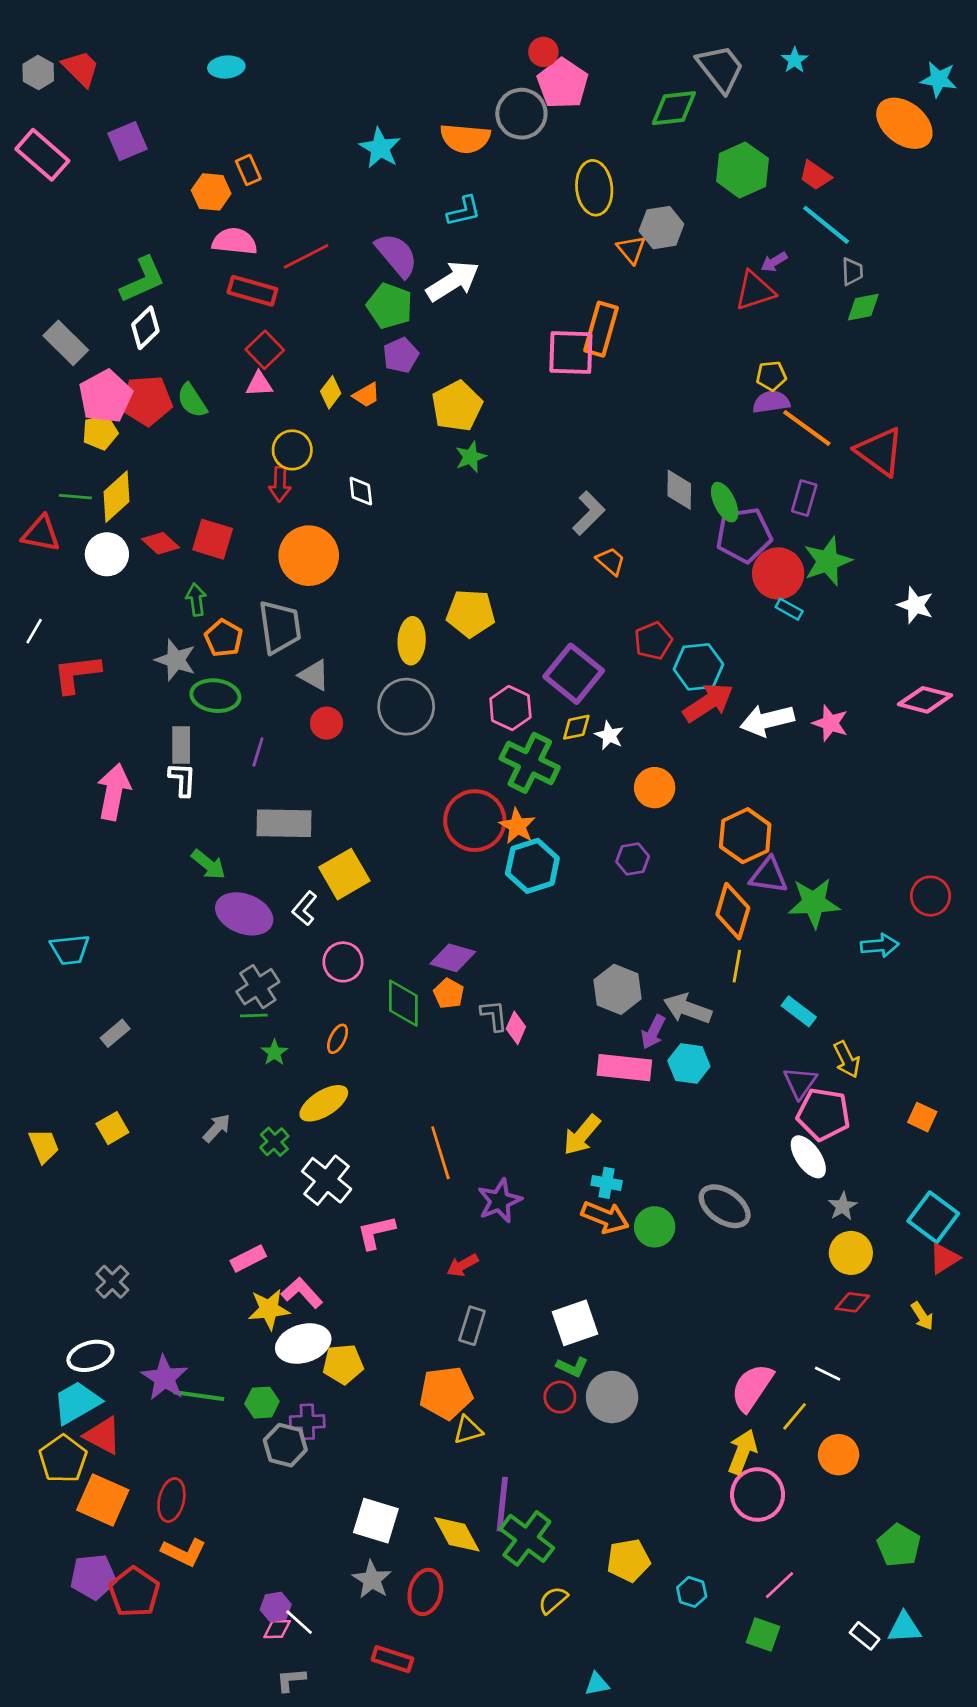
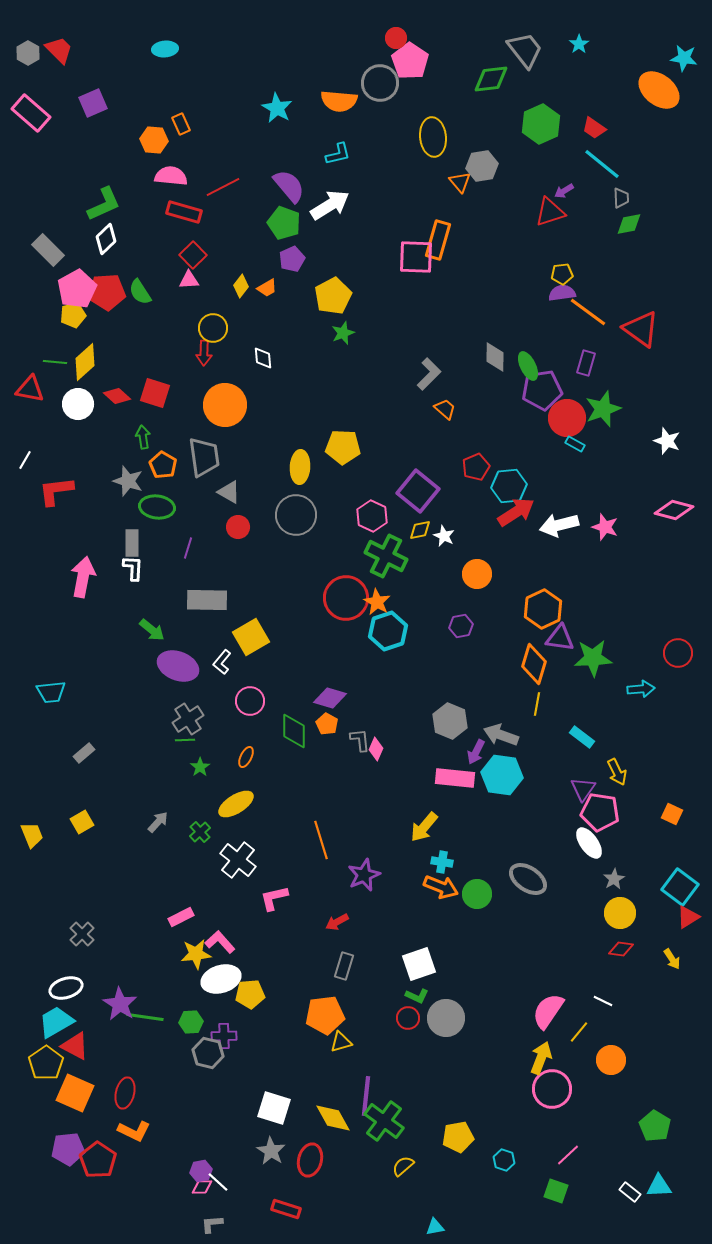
cyan hexagon: (689, 1064) -> (502, 775), size x1.4

